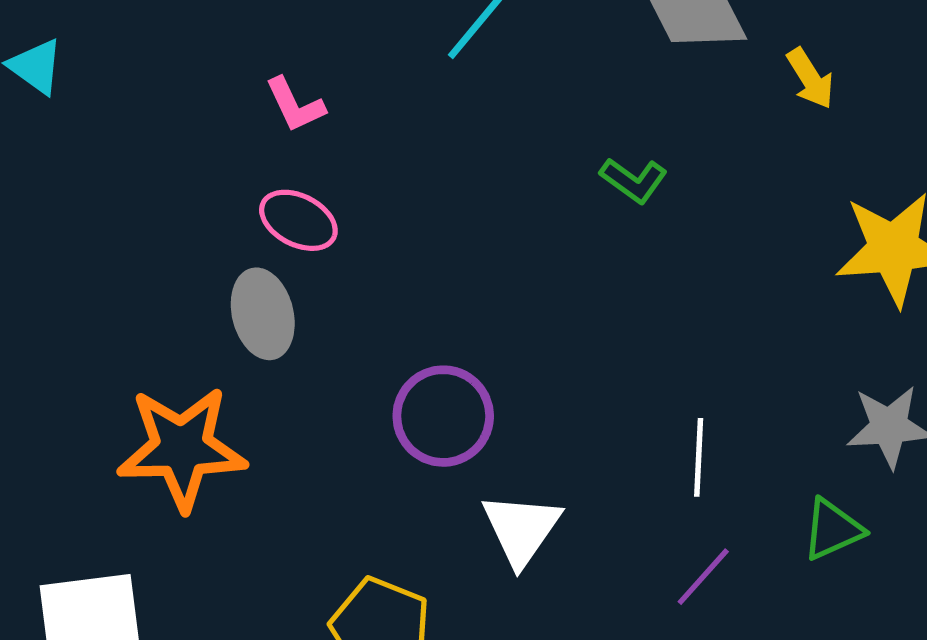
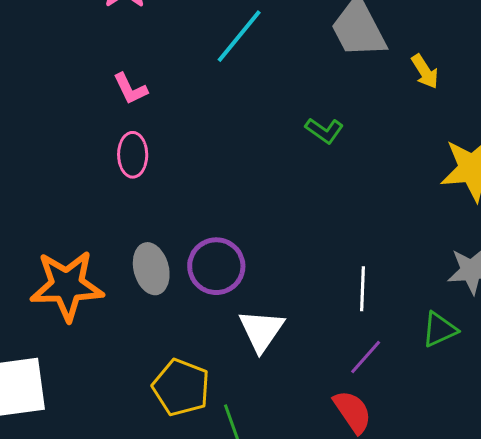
pink ellipse: (298, 220) -> (133, 155), turned 63
gray ellipse: (263, 314) -> (151, 269), moved

